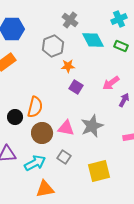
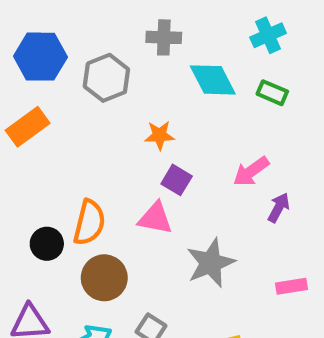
gray cross: (70, 20) -> (164, 37), turned -35
gray hexagon: (53, 46) -> (106, 78), moved
pink triangle: (66, 128) -> (155, 218), moved

